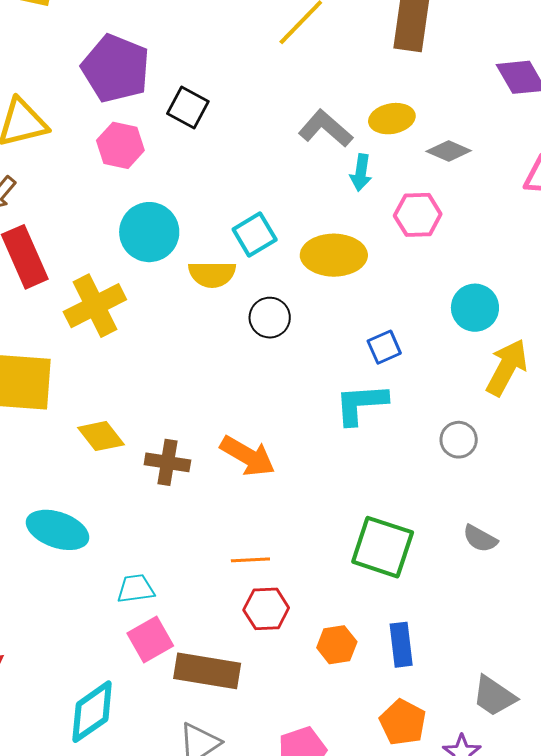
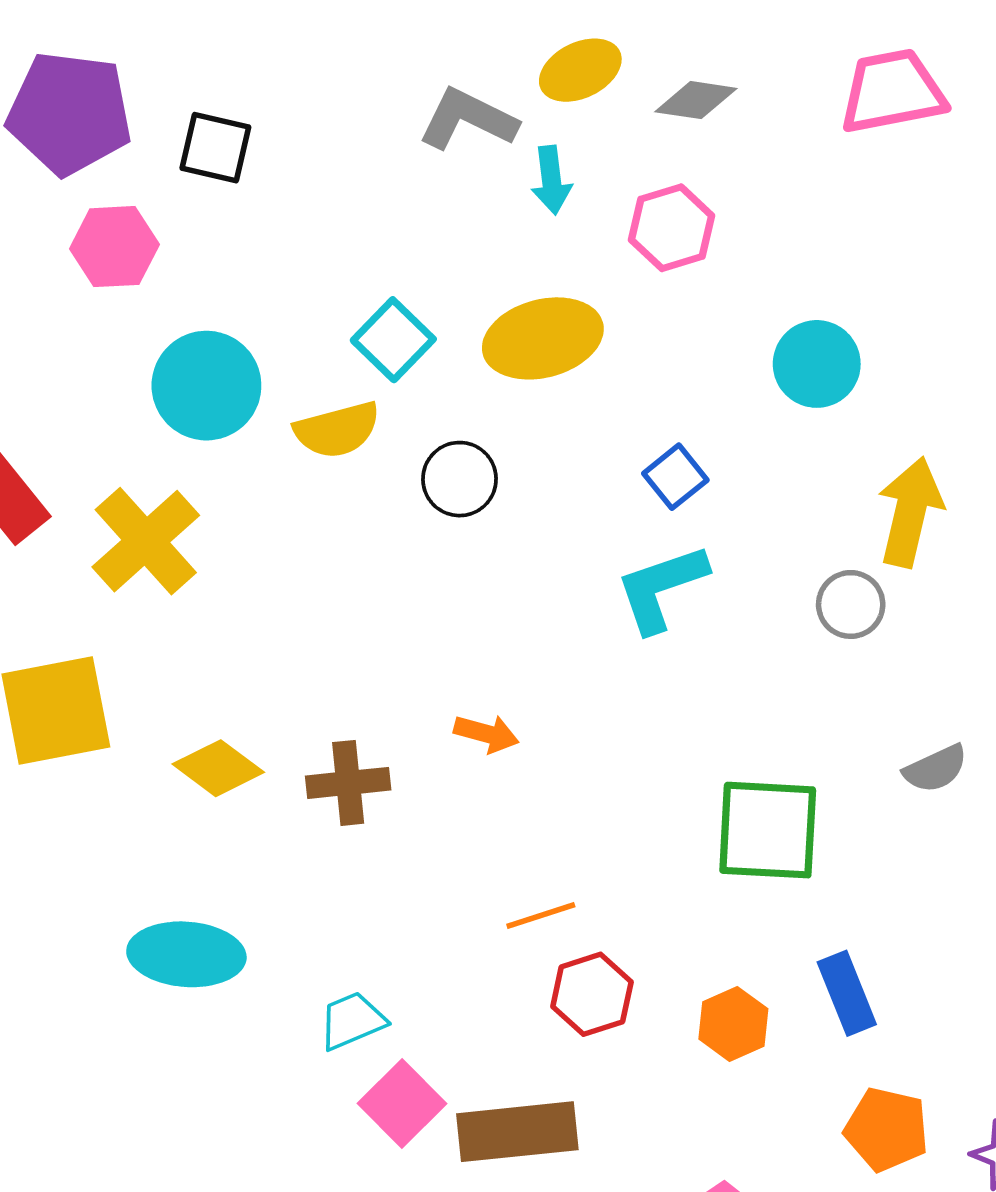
yellow arrow: (507, 367) -> (910, 512), moved
orange arrow: (248, 456) -> (486, 734), size x0.6
gray semicircle: (480, 539) -> (936, 769), turned -39

